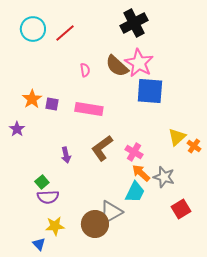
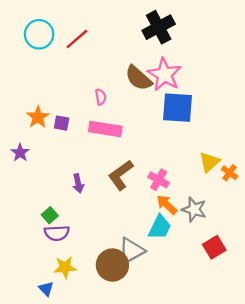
pink semicircle: (85, 70) -> (101, 97), moved

